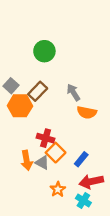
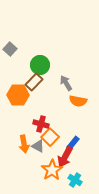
green circle: (44, 51) -> (40, 65), moved
gray square: (11, 86) -> (10, 49), moved
red arrow: (91, 182) -> (65, 157), moved, turned -50
orange star: (58, 189) -> (52, 170), size x1.5

